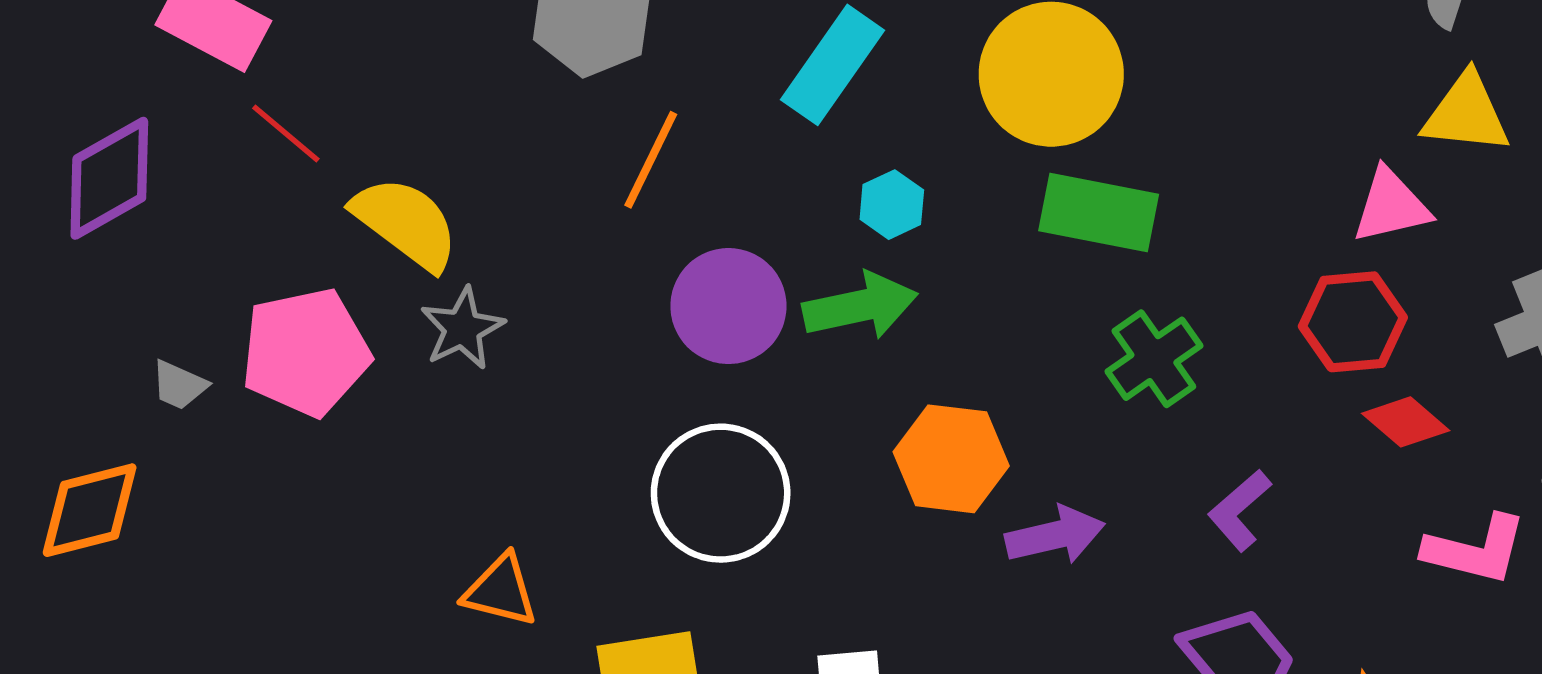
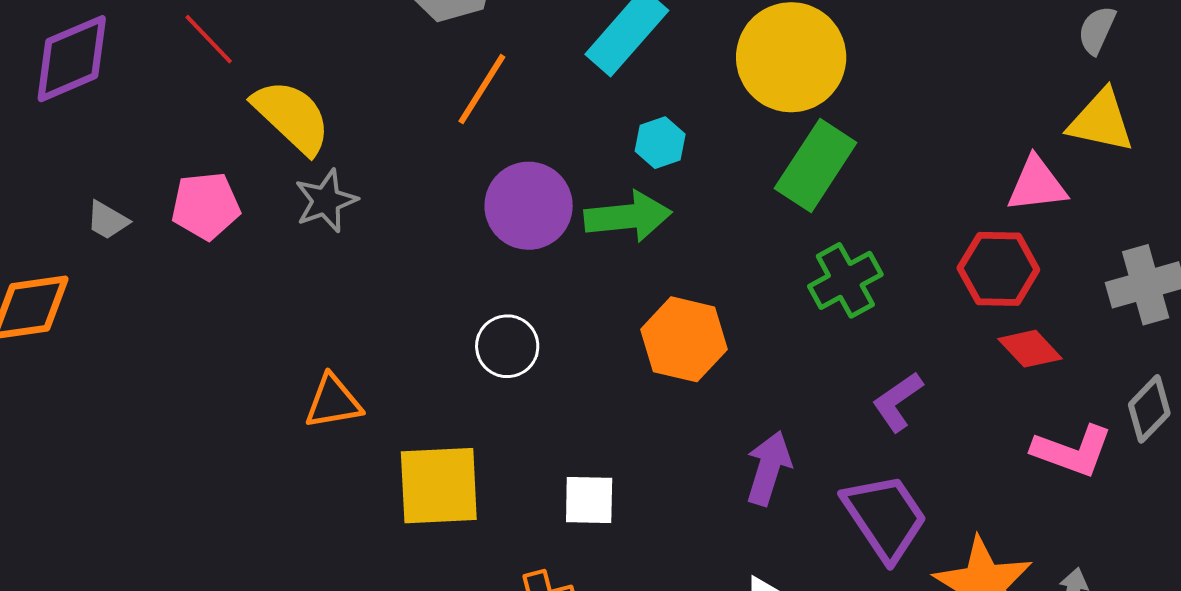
green rectangle: (1099, 213) -> (816, 165), turned -74
pink pentagon: (306, 352) -> (206, 206), size x0.7
white circle: (721, 493) -> (507, 346), size x0.6
purple arrow: (1055, 535) -> (769, 468), moved, turned -66
orange triangle: (501, 591) -> (333, 402), turned -30

